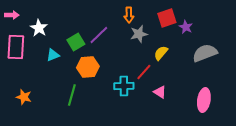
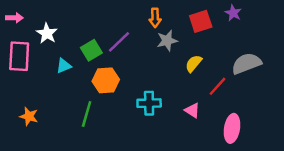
purple star: (186, 27) -> (233, 13), moved
red line: (144, 72) -> (218, 86), moved
pink ellipse: (204, 100) -> (232, 128), moved

